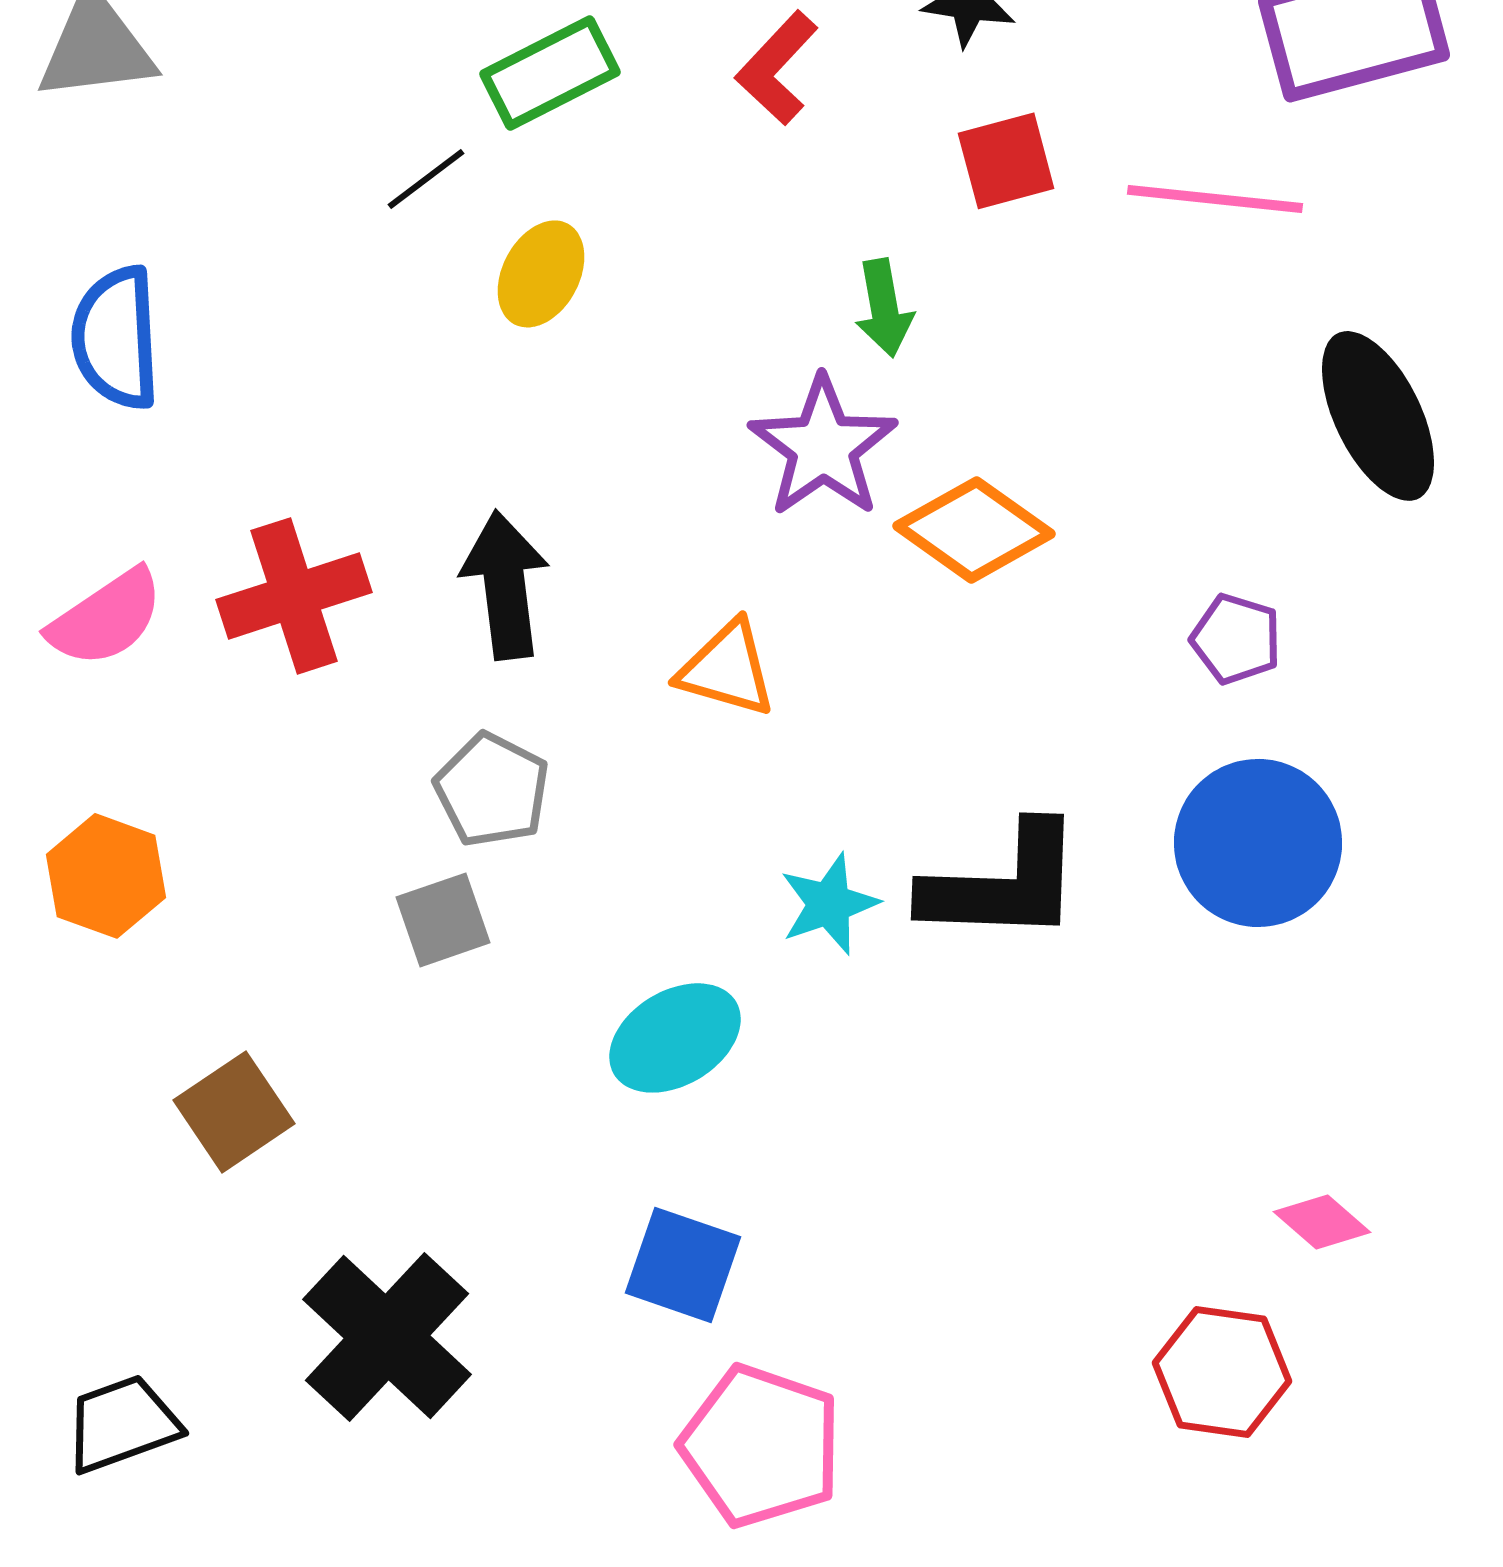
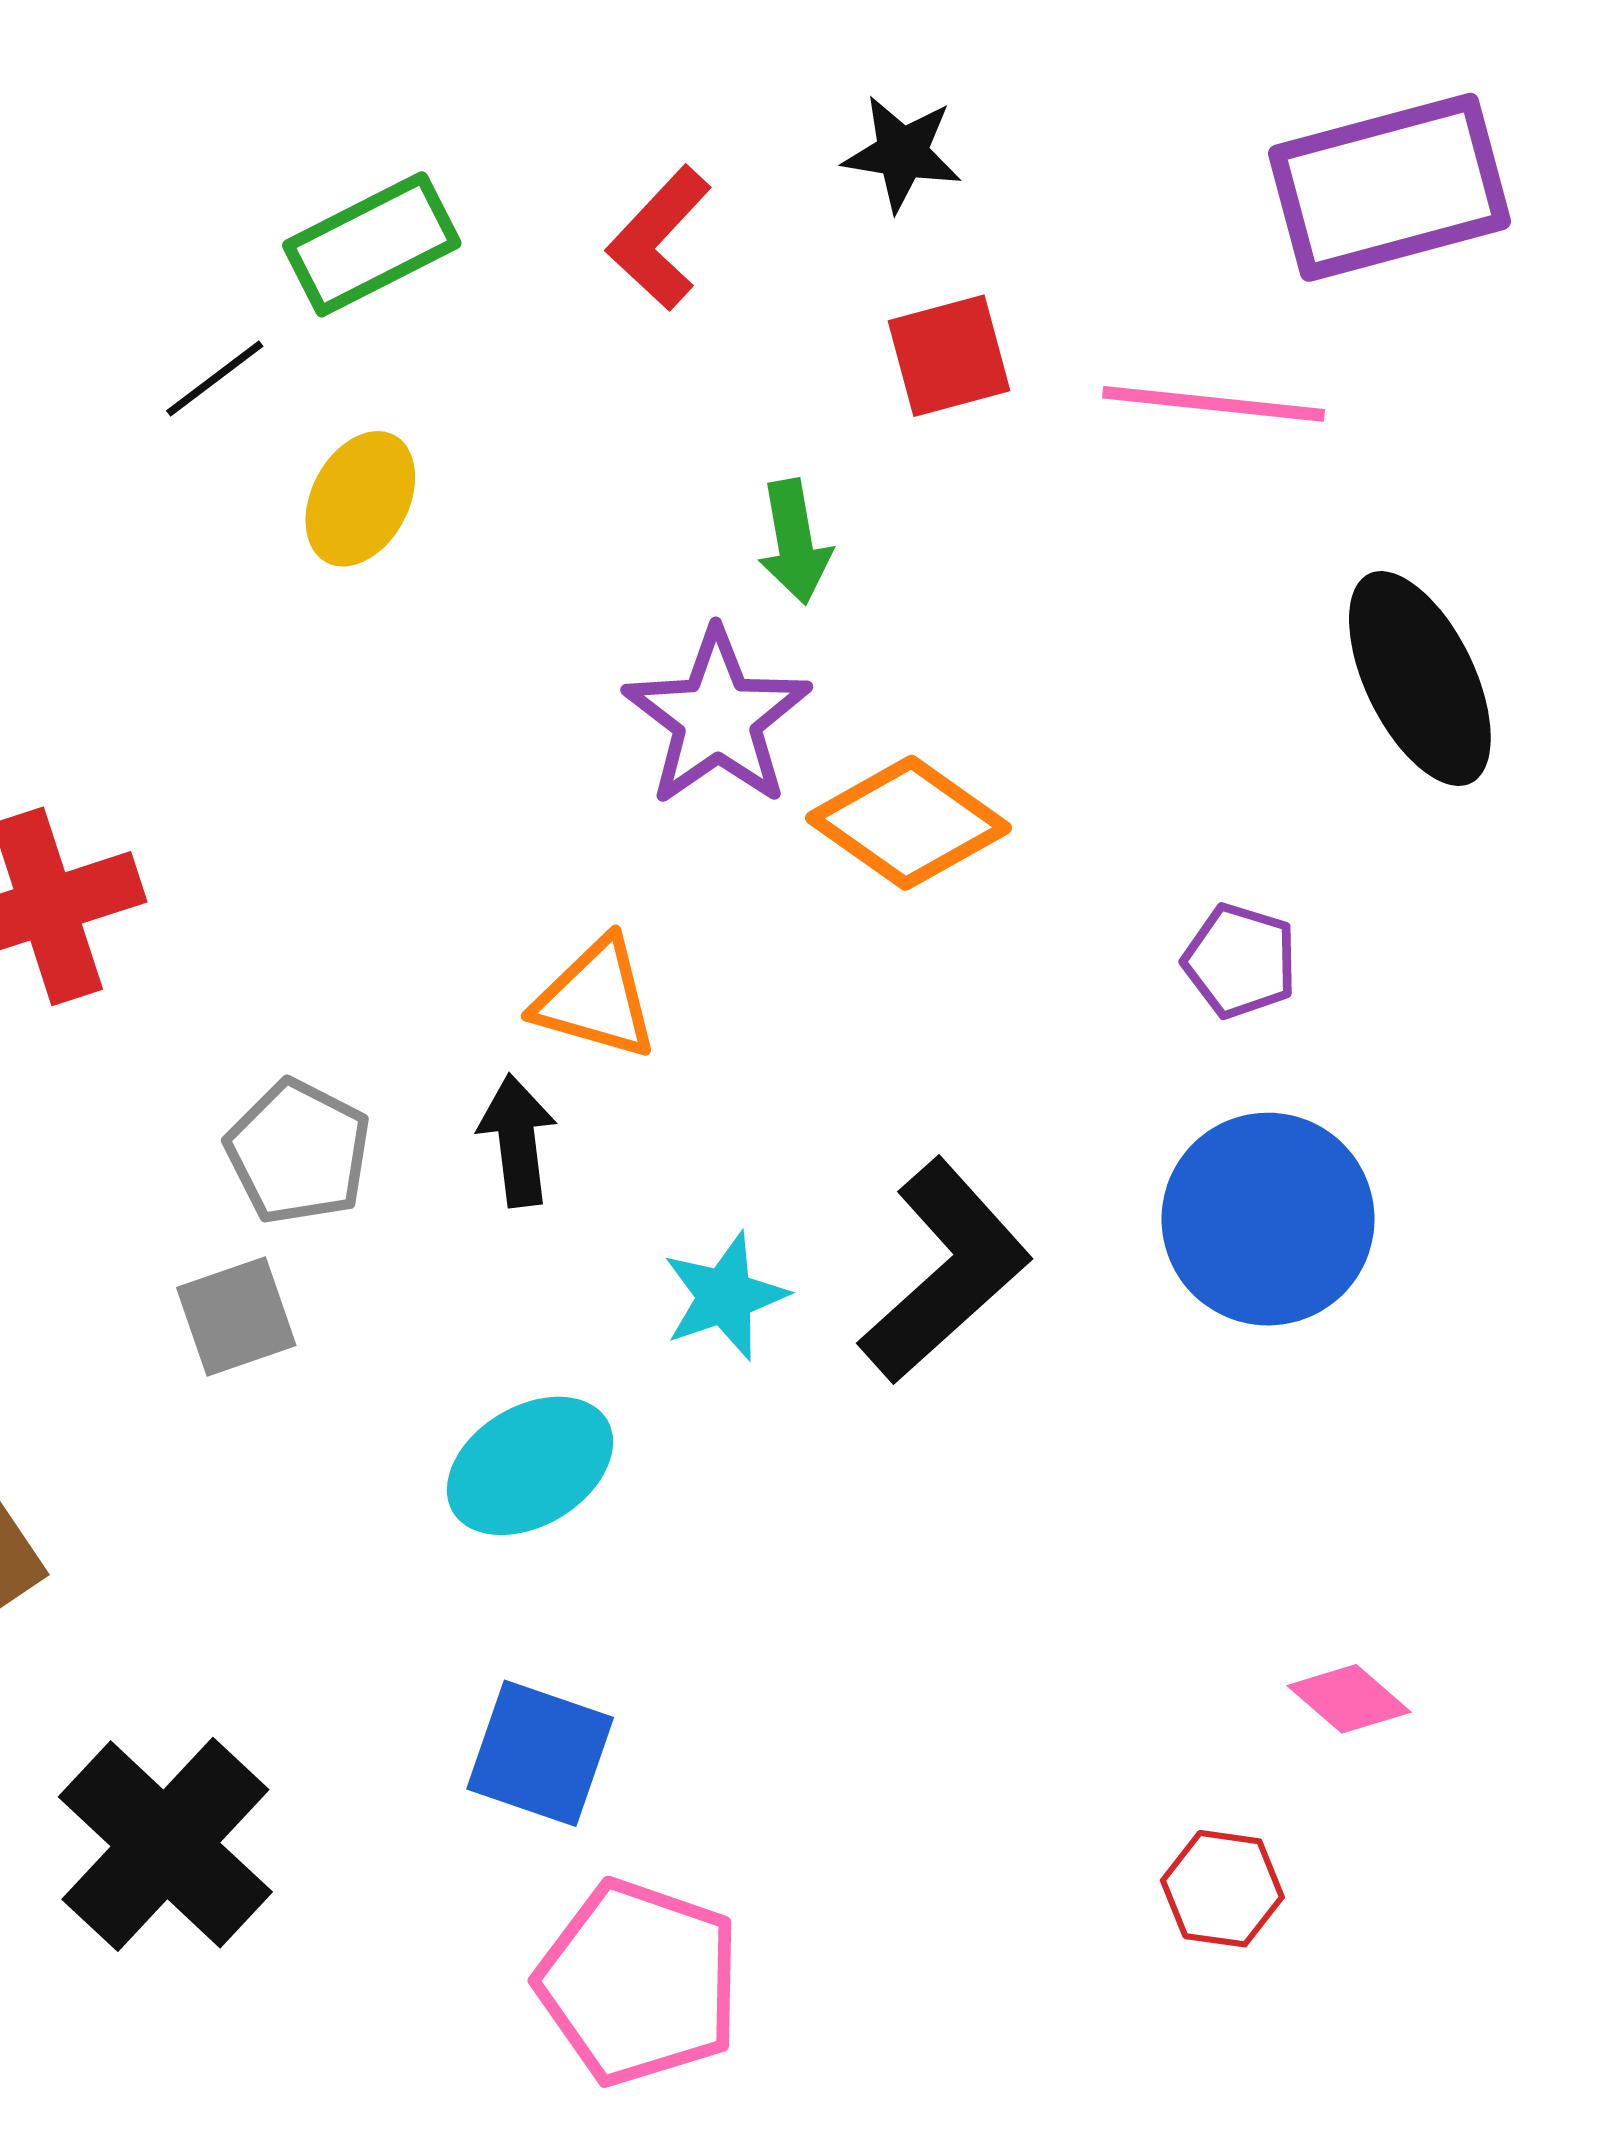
black arrow: (505, 585) -> (517, 1141), moved, size x0.7
black L-shape: (1003, 884) -> (945, 1271), turned -44
red hexagon: (1222, 1372) -> (1222, 1889), size x0.7

